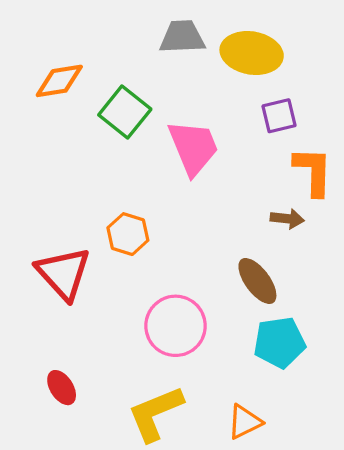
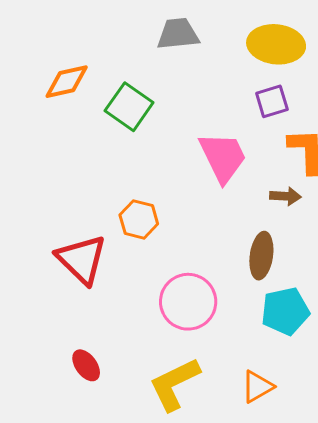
yellow ellipse: (252, 53) -> (276, 44), moved
pink trapezoid: (193, 147) -> (223, 157), moved
brown ellipse: (257, 281) -> (261, 256), turned 48

